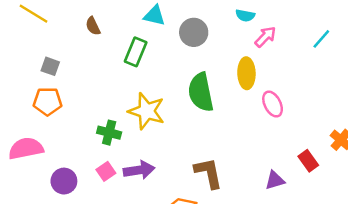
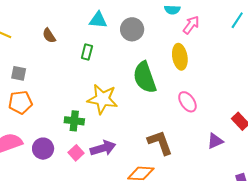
green rectangle: (136, 52) -> (87, 52), size x0.7
pink ellipse: (273, 104) -> (187, 102), moved
purple circle: (64, 181) -> (43, 149), moved

